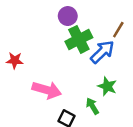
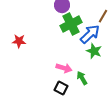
green star: (107, 86) -> (94, 51), moved
pink arrow: (47, 90) -> (64, 68), moved, size x0.7

